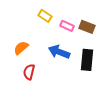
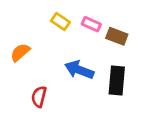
pink rectangle: (67, 26) -> (91, 24), moved
orange semicircle: (21, 48) -> (20, 52), moved

